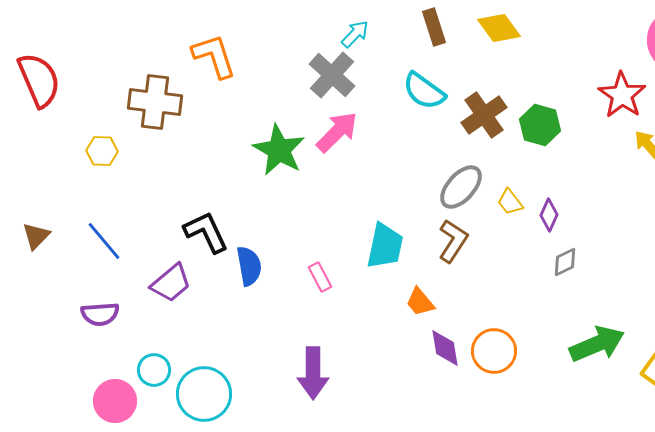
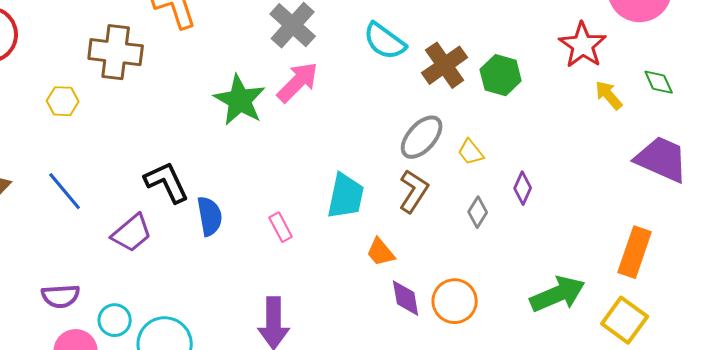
purple diamond: (549, 215) -> (523, 188), moved
gray diamond: (565, 262) -> (478, 212), moved, turned -32
purple semicircle: (100, 314) -> (61, 296), moved

